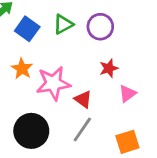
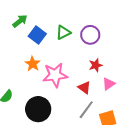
red triangle: (83, 99) -> (84, 88), moved
gray line: (82, 130) -> (86, 110), moved

